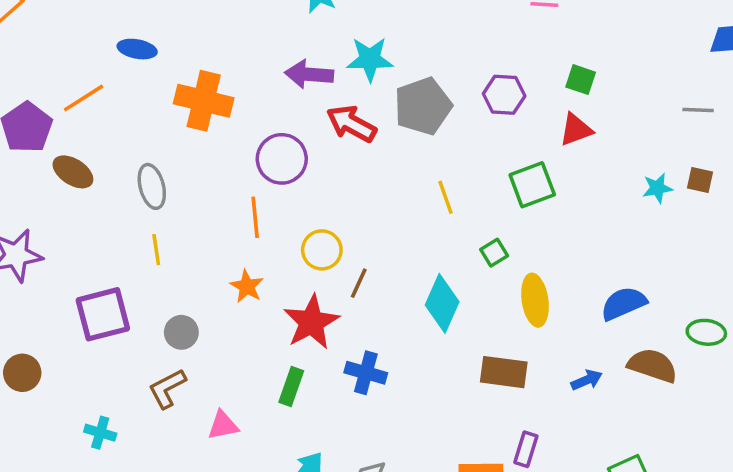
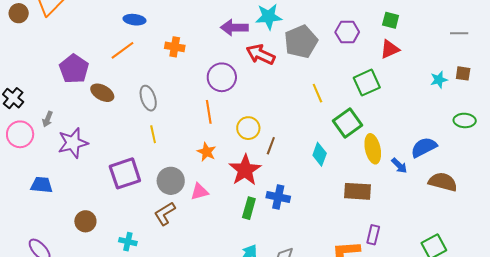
orange line: (84, 98) -> (123, 50), moved
orange cross: (204, 101) -> (175, 47), size x0.6
green square: (494, 253) -> (348, 123), size x1.8
cyan diamond: (442, 303) -> (320, 154), size x0.7
gray circle: (181, 332) -> (171, 181), size x1.4
green ellipse: (706, 332) -> (465, 120), moved
brown circle: (22, 373) -> (85, 221), moved
blue arrow: (587, 380) -> (399, 166), moved, turned 72
green rectangle: (291, 386) -> (249, 208), moved
pink triangle: (223, 425) -> (199, 192), moved

